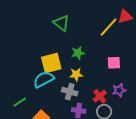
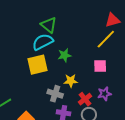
yellow line: (108, 27) -> (106, 39), moved
yellow star: (76, 74) -> (71, 81), moved
cyan semicircle: (44, 79) -> (43, 42), moved

